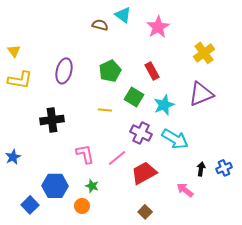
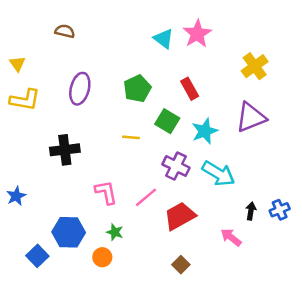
cyan triangle: (123, 15) -> (163, 39), moved
brown semicircle: (100, 25) -> (65, 31), moved

